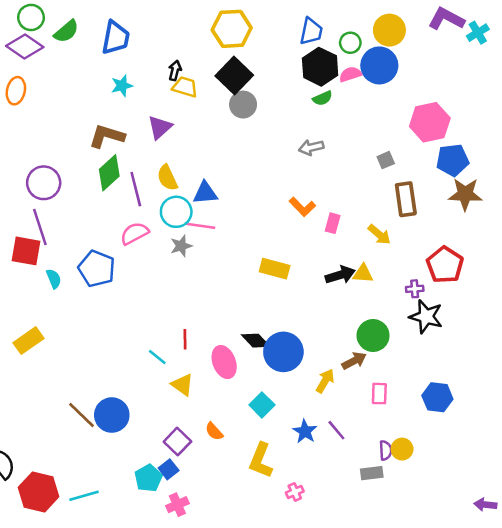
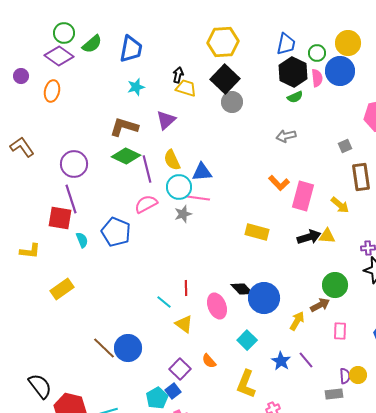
pink semicircle: (350, 74) -> (317, 78), turned 102
green diamond: (109, 173) -> (126, 156), turned 68
pink rectangle: (333, 223) -> (303, 196), size x1.8

